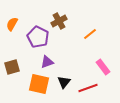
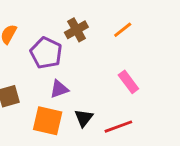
orange line: (90, 34) -> (123, 30), moved
pink rectangle: (103, 67) -> (128, 82), moved

